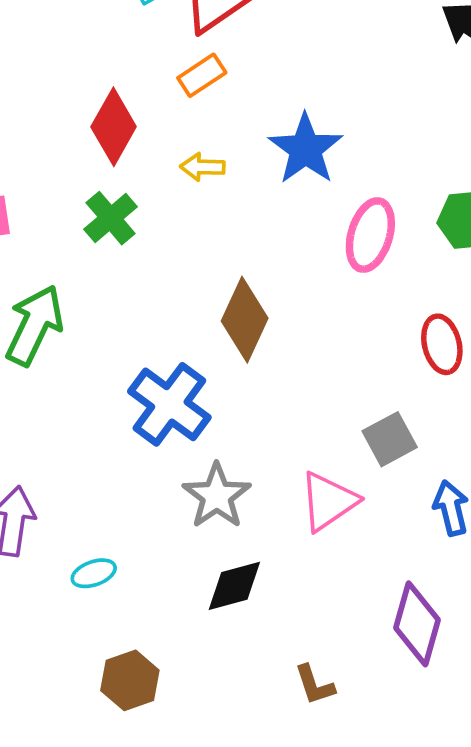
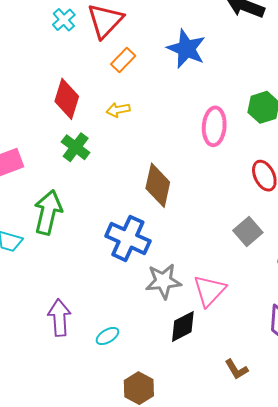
orange rectangle: (202, 75) -> (123, 60), moved
blue star: (306, 149) -> (186, 49), moved
gray star: (217, 496) -> (163, 281), turned -30
pink triangle: (328, 501) -> (209, 291), moved

